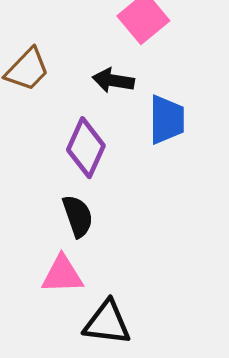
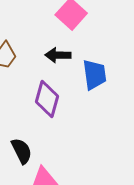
black semicircle: (78, 216) -> (22, 151), moved

